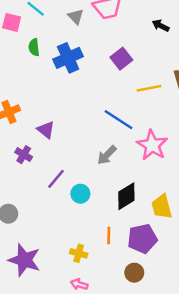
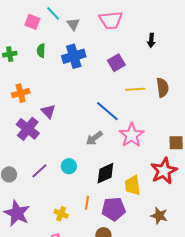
gray triangle: (76, 17) -> (73, 24), moved
black arrow: (161, 26) -> (151, 40), turned -120
green semicircle: (34, 47) -> (41, 51), moved
purple cross: (24, 155) -> (28, 129), size x1.6
purple line: (56, 179) -> (39, 171), moved

